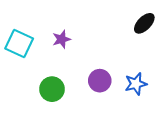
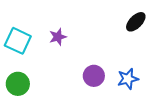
green circle: (52, 89) -> (18, 84), moved

